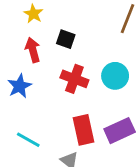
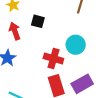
red cross: (74, 79) -> (53, 59), moved

